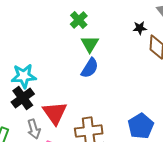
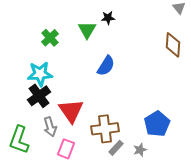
green cross: (79, 20) -> (50, 38), moved
black star: (140, 28) -> (108, 18), moved
green triangle: (90, 44) -> (87, 30), moved

